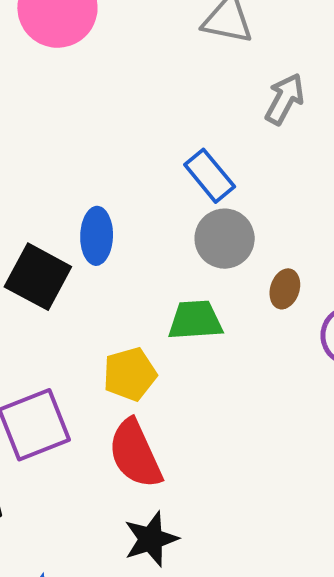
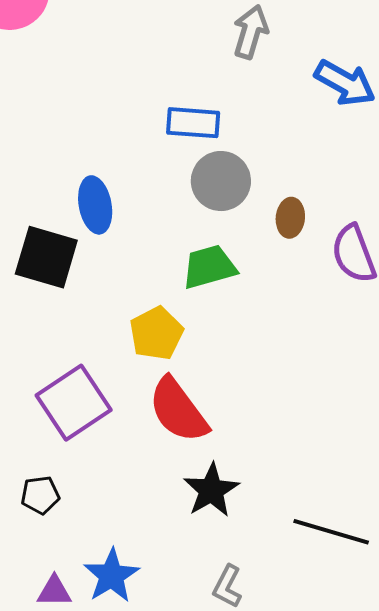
blue rectangle: (210, 176) -> (193, 123), turned -34

